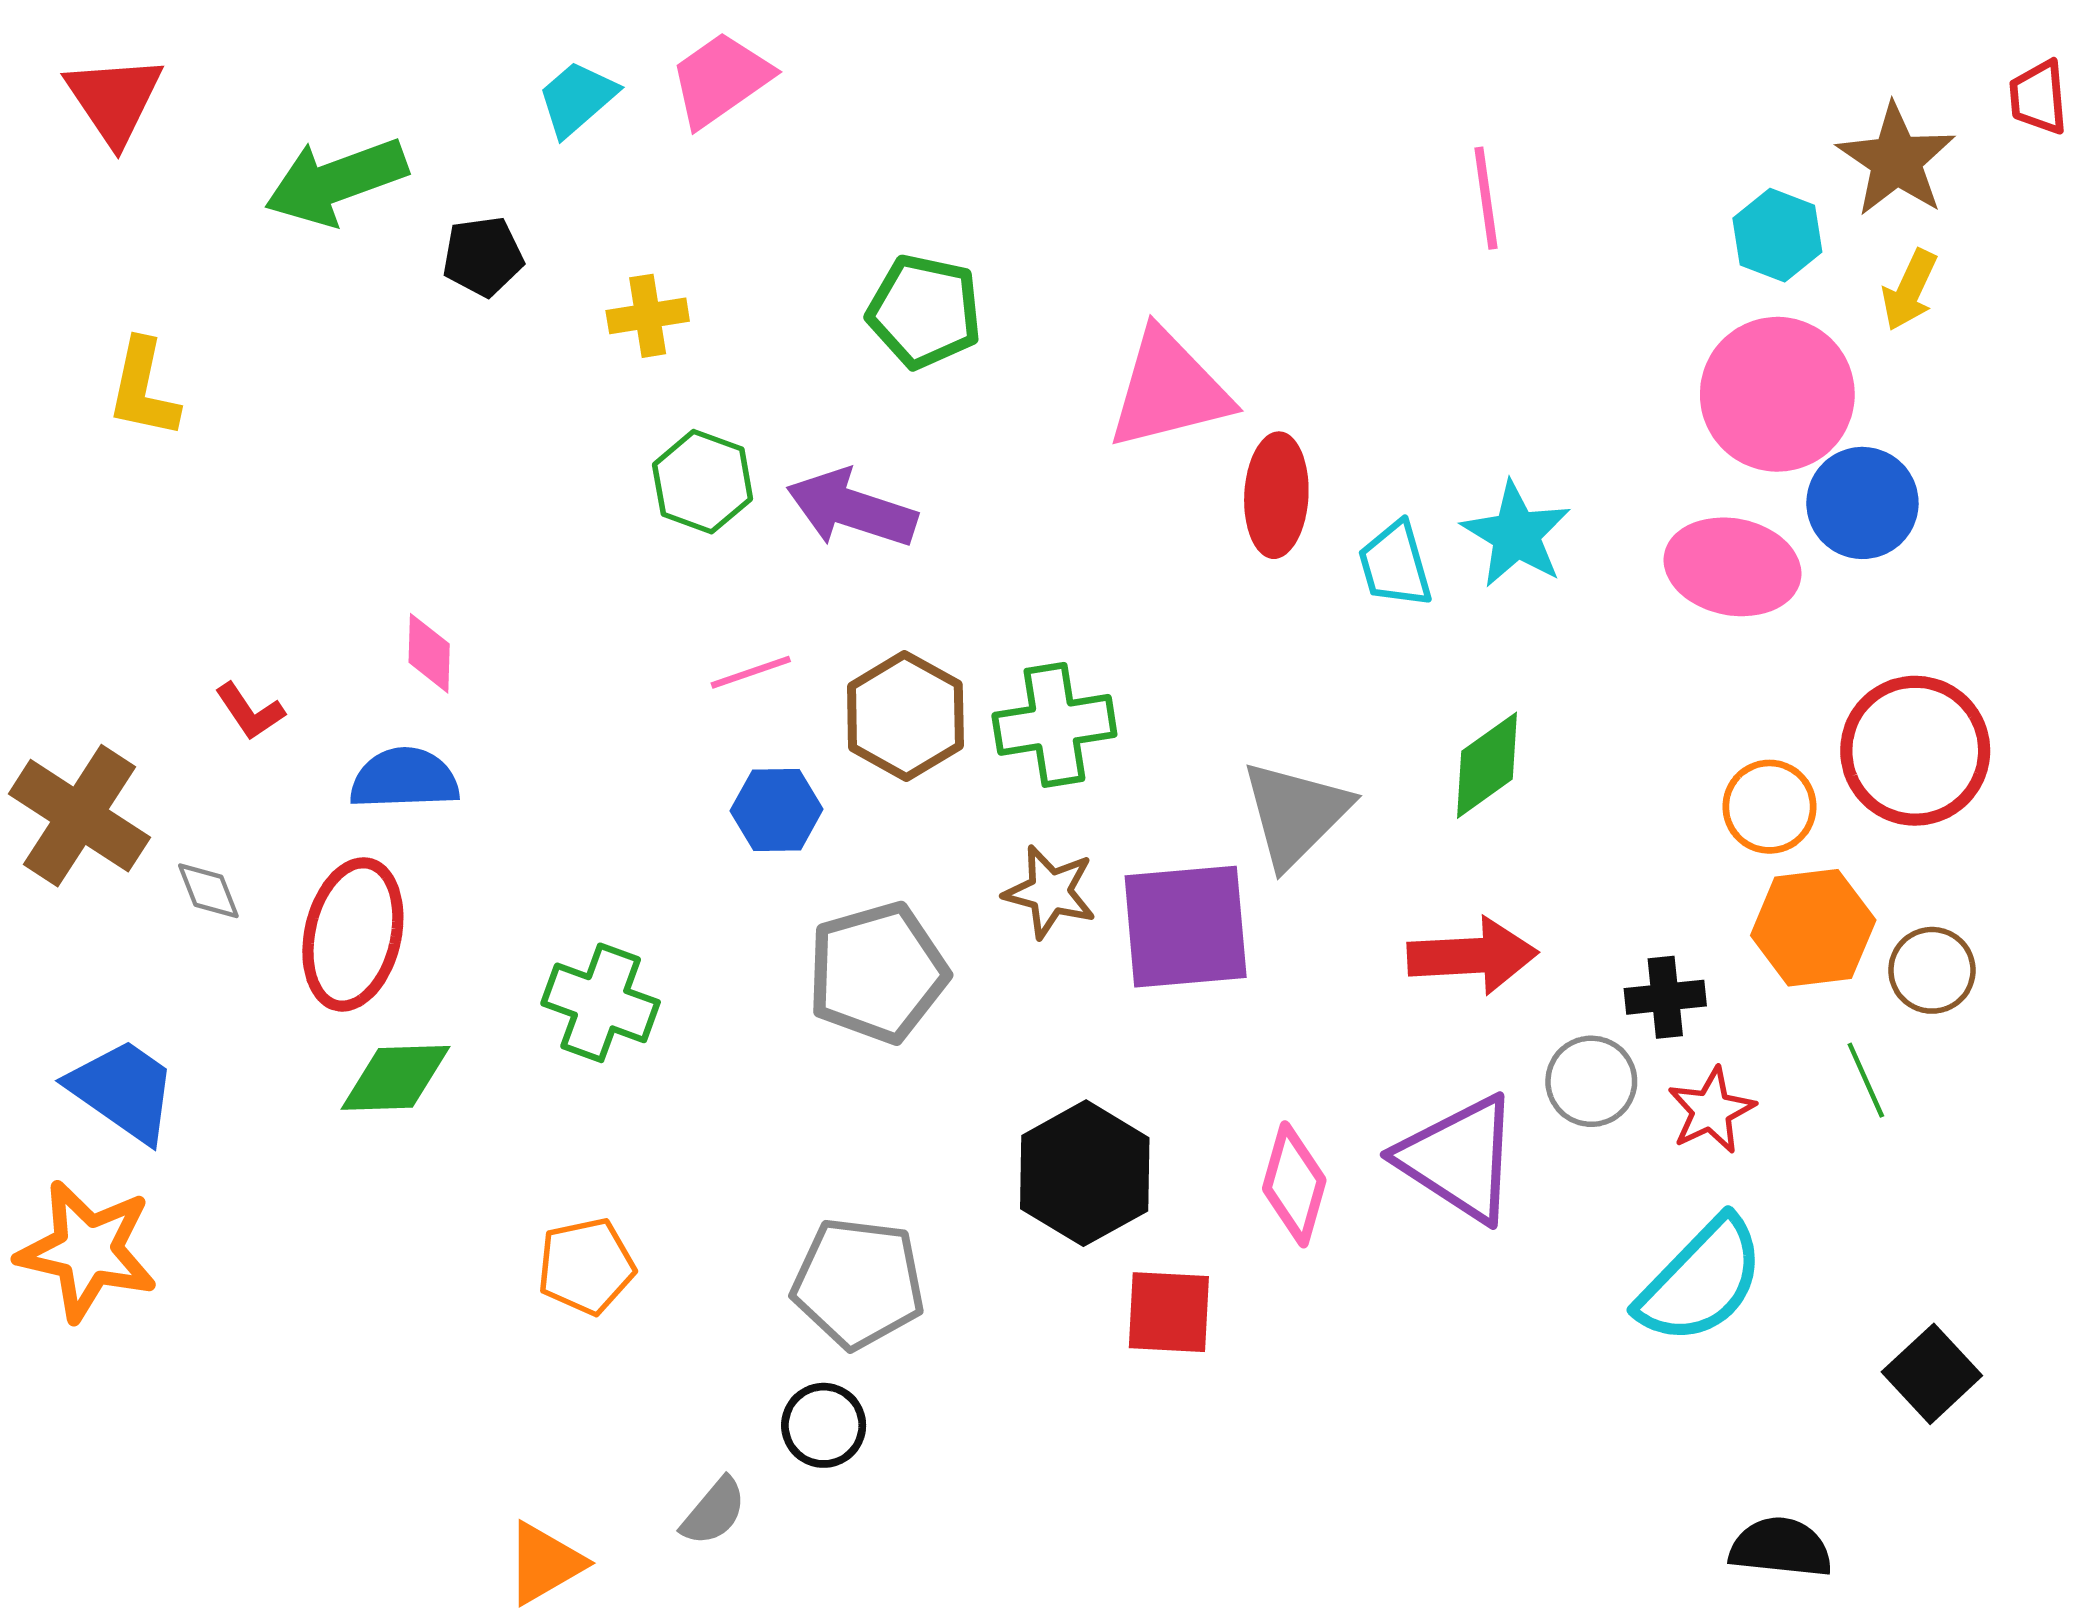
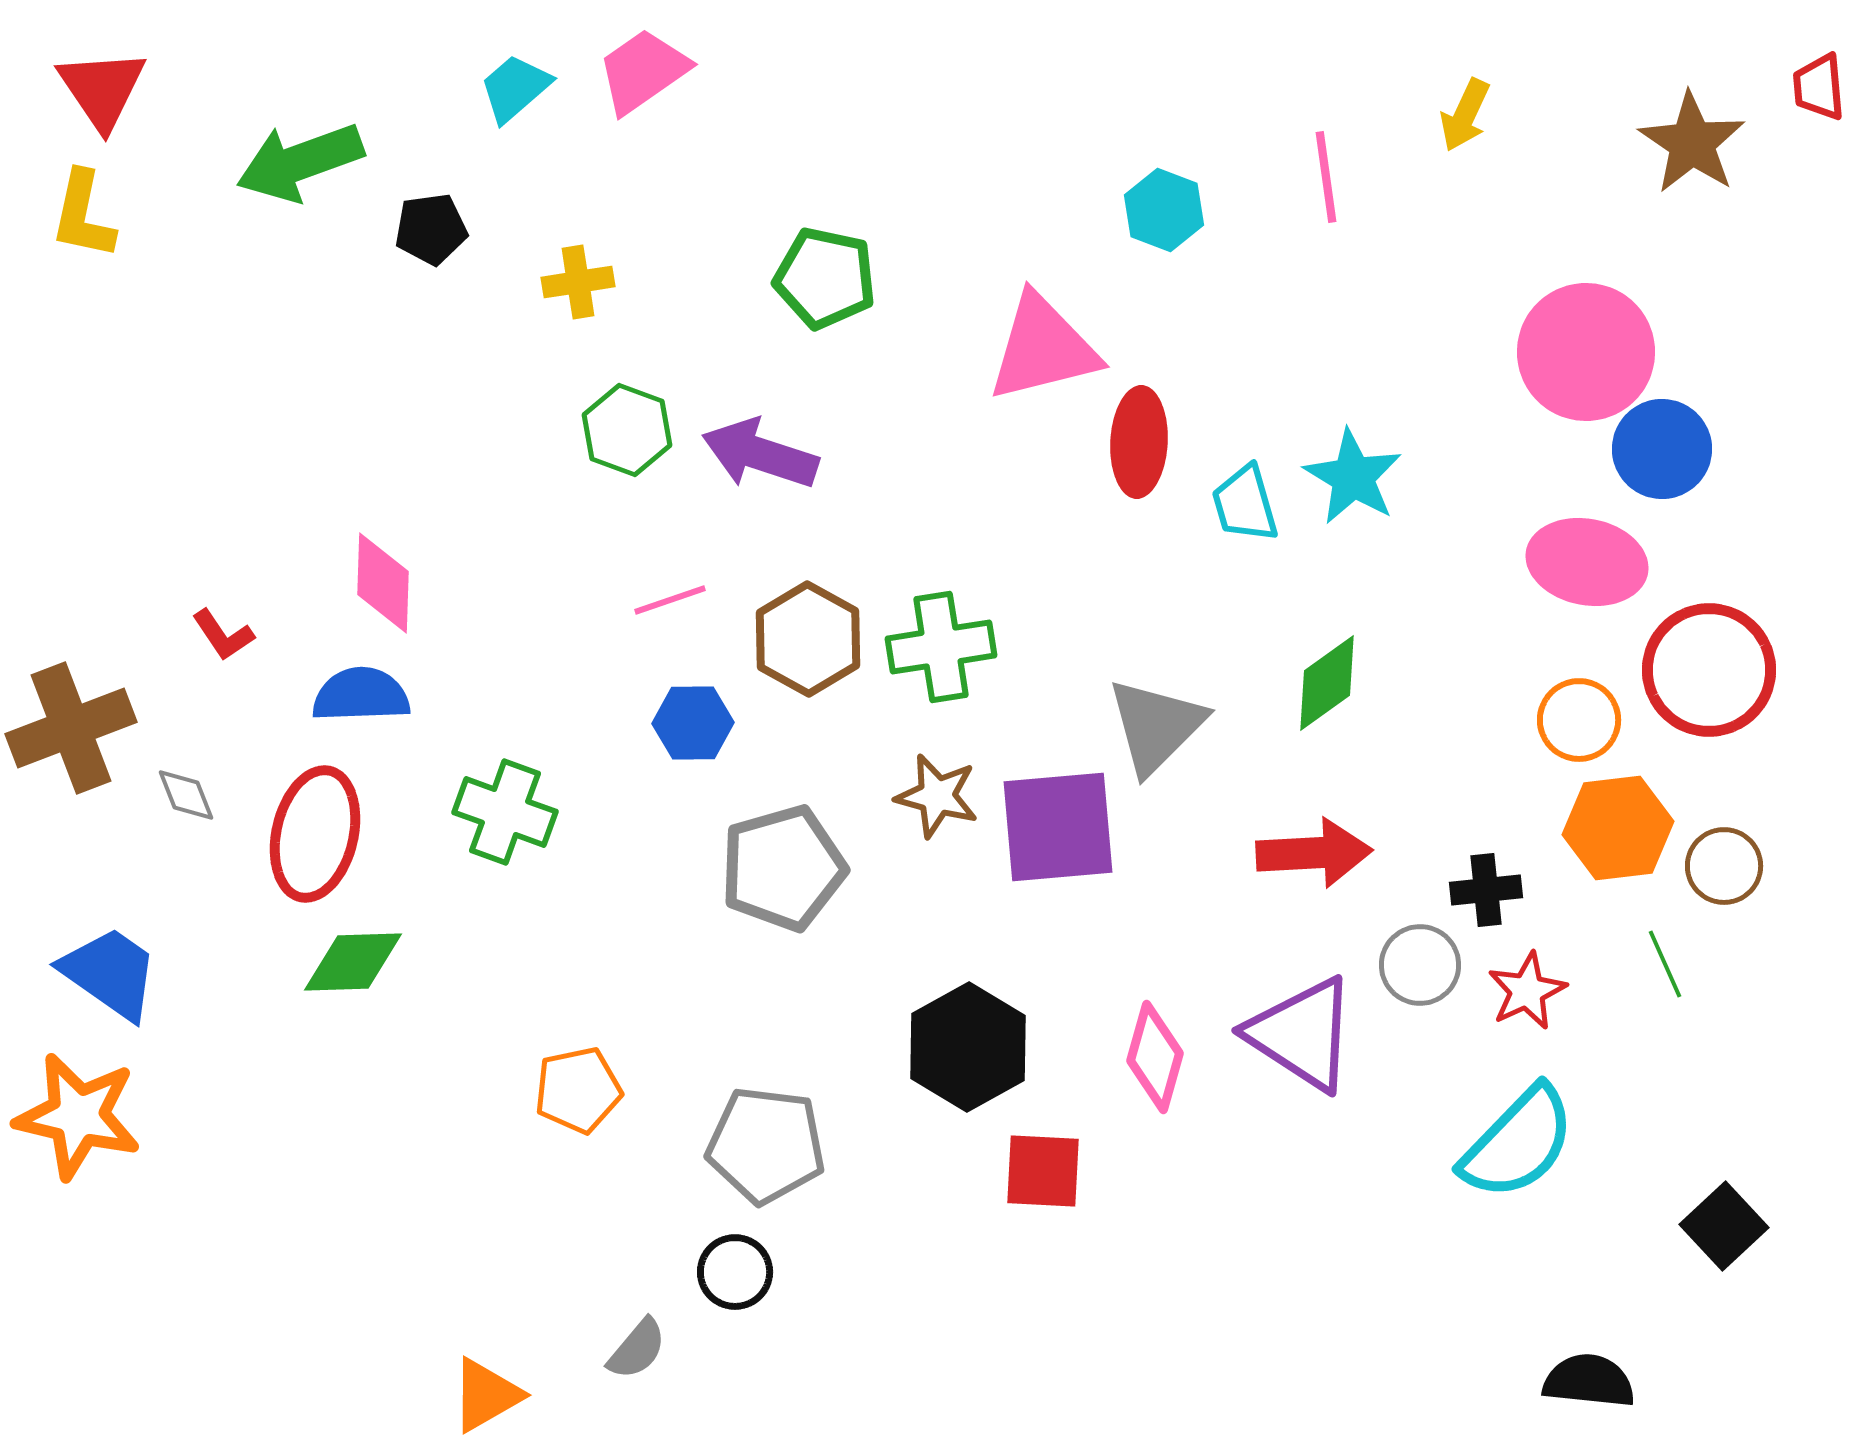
cyan hexagon: (1777, 235) -> (1164, 210), moved
yellow arrow: (1910, 290) -> (1465, 115), moved
yellow L-shape: (143, 389) -> (83, 215), moved
pink ellipse: (1732, 567) -> (1587, 562), moved
pink diamond: (429, 653) -> (383, 583), size x1.4
brown cross: (79, 816) -> (71, 728), turned 36
green cross: (601, 1003) -> (505, 812), moved
orange pentagon: (586, 1266) -> (578, 1090), moved

